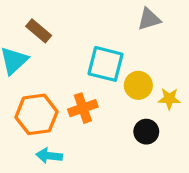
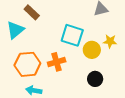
yellow star: (169, 99) -> (110, 41), moved

